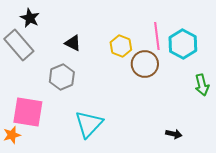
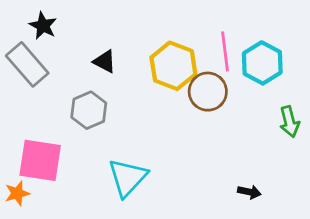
yellow hexagon: (121, 46) -> (173, 66), size x1.5

